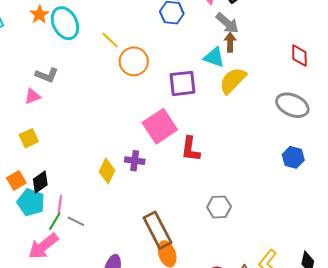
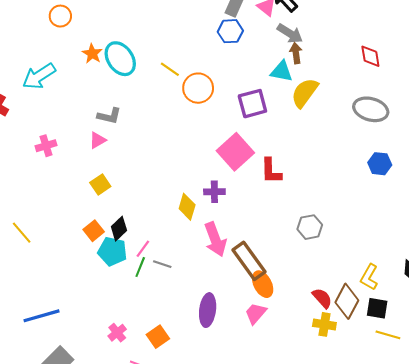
pink line: (60, 204) -> (143, 249), turned 36
pink arrow: (43, 246) -> (215, 239), moved, turned -64

